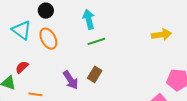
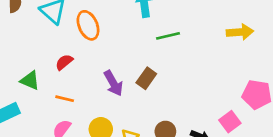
green line: (96, 41) -> (168, 36), moved
red semicircle: (22, 67) -> (64, 62), moved

